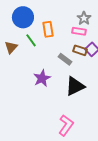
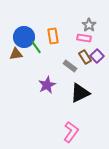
blue circle: (23, 17) -> (24, 37), moved
brown triangle: (11, 47) -> (16, 54), turned 40
brown rectangle: (80, 50) -> (85, 57), turned 40

